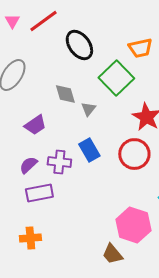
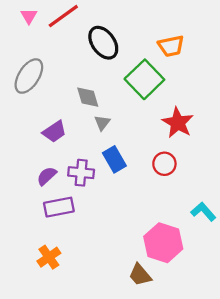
gray triangle: (88, 109) -> (102, 123), moved
red circle: (134, 154) -> (164, 164), size x0.7
orange cross: (30, 238) -> (49, 257), turned -30

